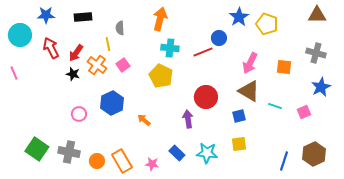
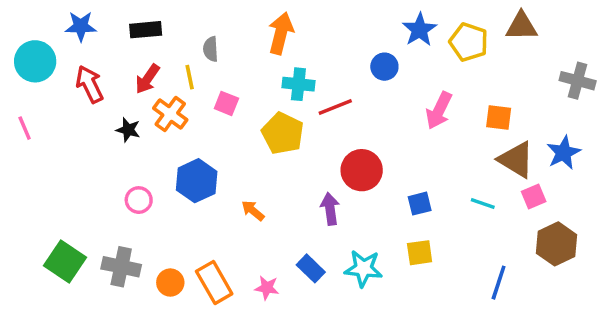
brown triangle: (317, 15) -> (521, 26), moved
red line: (203, 52) -> (335, 107), moved
red arrow: (76, 53) -> (147, 79), moved
gray cross: (316, 53) -> (578, 81), moved
pink square: (123, 65) -> (226, 103), moved, turned -32
brown triangle: (249, 91) -> (516, 160), moved
cyan line: (275, 106) -> (483, 204), moved
brown hexagon: (314, 154) -> (556, 244), moved

